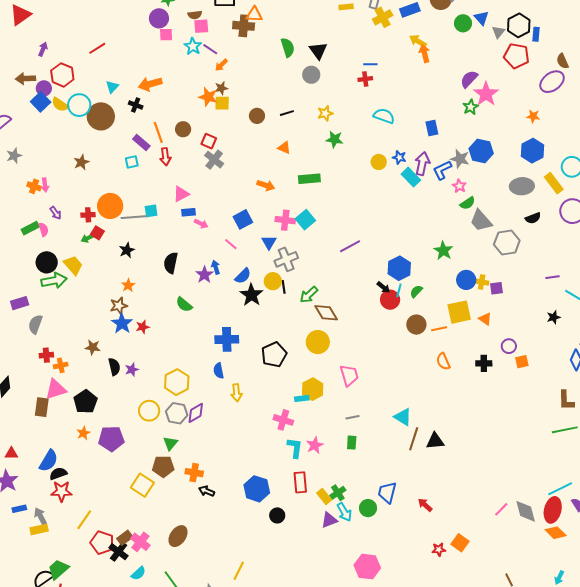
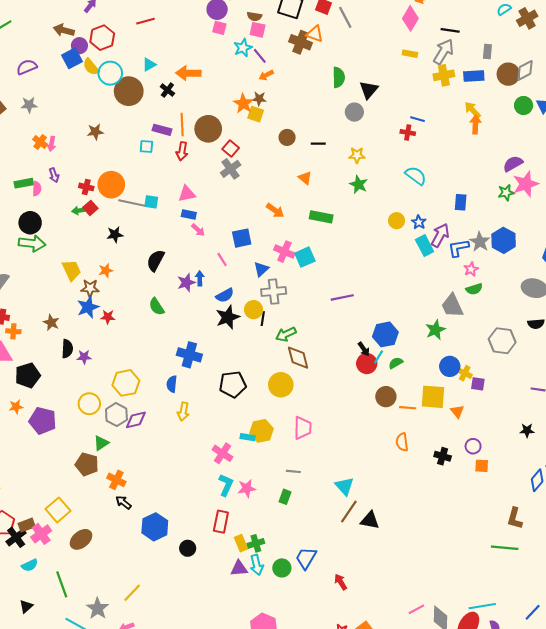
brown circle: (183, 129) -> (208, 129), size x1.6
purple rectangle: (141, 143) -> (162, 130), turned -42
gray trapezoid: (481, 221) -> (452, 306), moved
yellow trapezoid: (73, 265) -> (72, 270), moved
yellow square: (142, 485) -> (58, 510), moved
blue hexagon: (257, 489) -> (155, 527), moved

